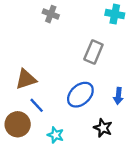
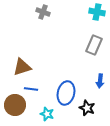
gray rectangle: (93, 52) -> (94, 45), moved
blue ellipse: (80, 95) -> (66, 93), moved, turned -35
blue line: (37, 105) -> (31, 89), turned -40

